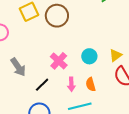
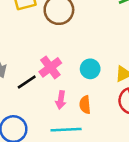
black line: (42, 85) -> (27, 82), moved

